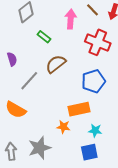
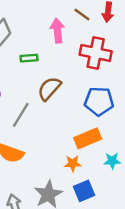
green rectangle: (44, 37) -> (29, 58), turned -32
blue pentagon: (93, 81) -> (99, 101), turned 30
blue square: (89, 152) -> (84, 191), moved

